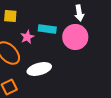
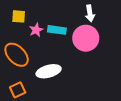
pink star: (27, 37) -> (36, 30), moved

